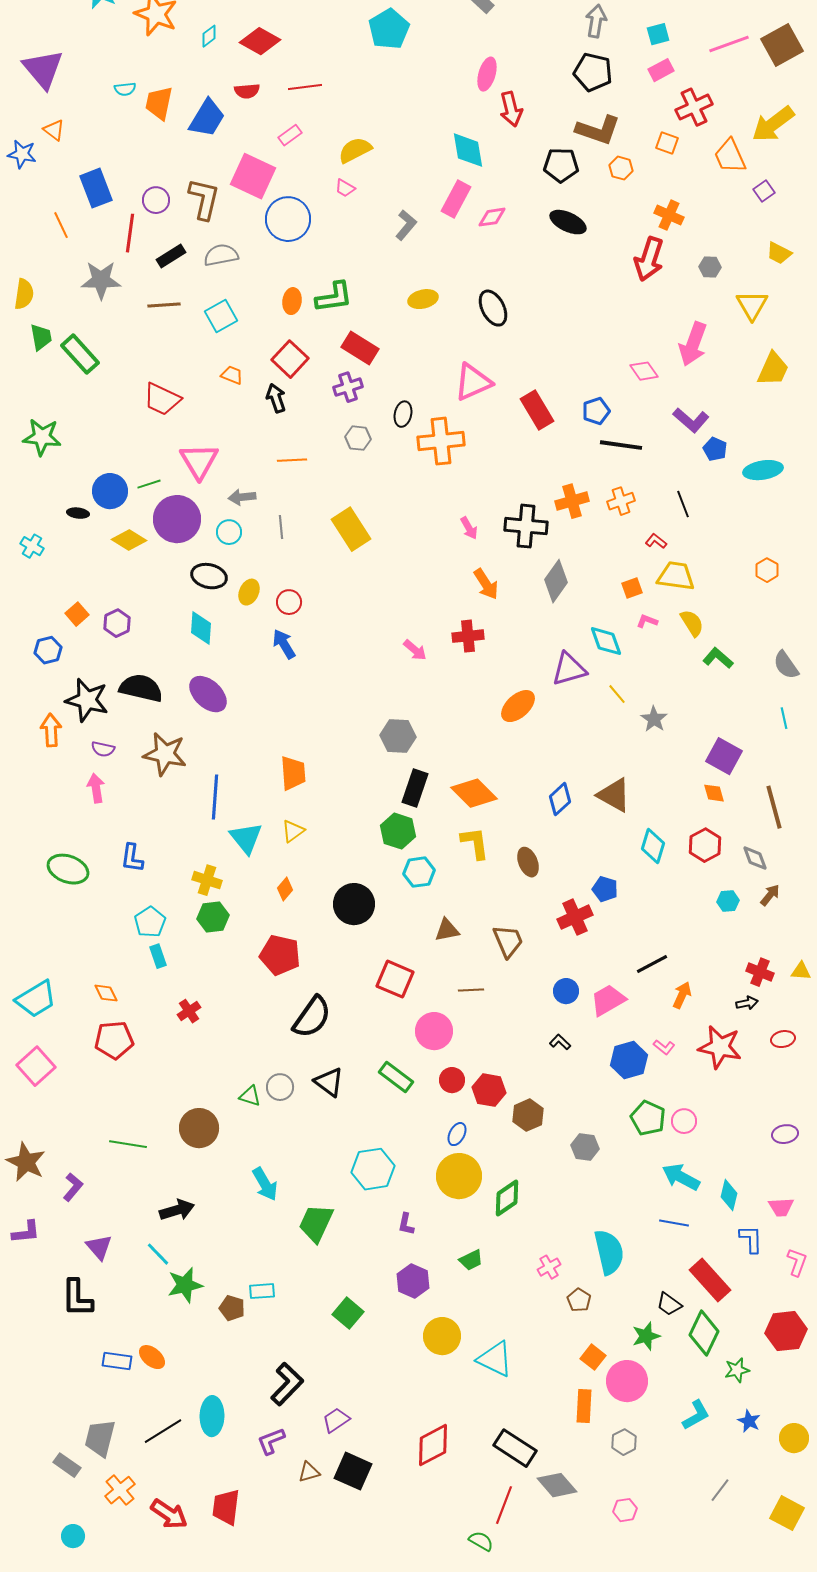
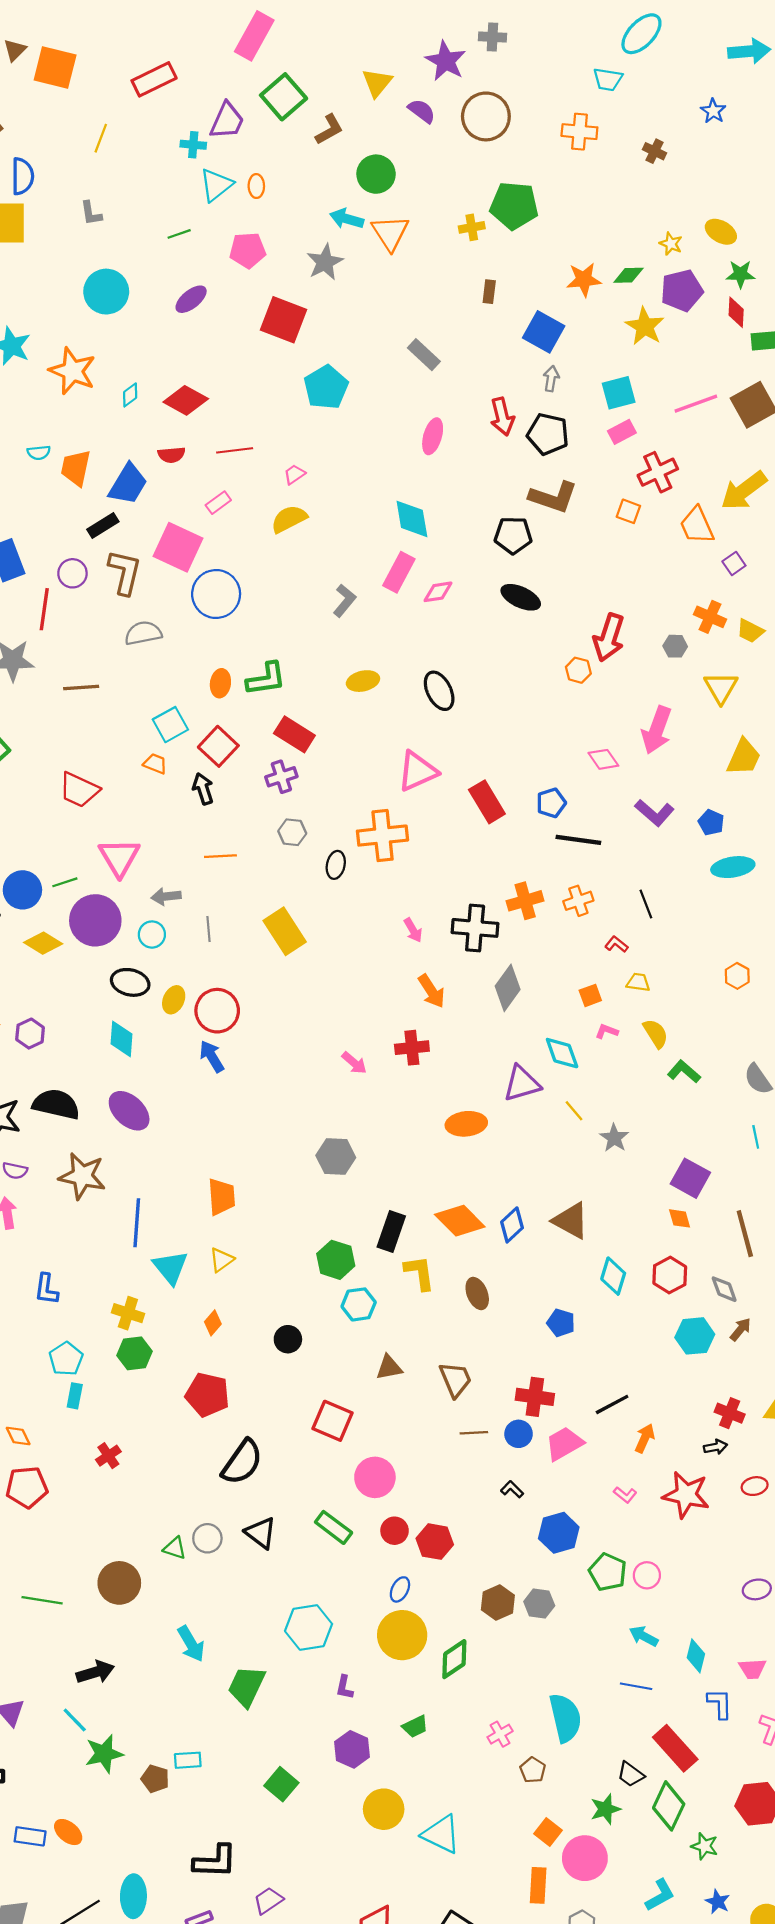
gray arrow: (596, 21) -> (551, 379), size x0.7
cyan square: (658, 34) -> (619, 393), size x1.4
red arrow: (511, 109) -> (502, 417), moved
orange hexagon: (621, 168) -> (578, 670), moved
pink trapezoid: (345, 188) -> (294, 474), moved, turned 115
orange cross: (669, 215) -> (710, 617), moved
black rectangle: (171, 256) -> (103, 525), moved
cyan square: (221, 316) -> (170, 725), moved
black ellipse: (403, 414) -> (336, 865), moved
blue pentagon: (715, 449) -> (711, 822), moved
yellow trapezoid: (676, 576) -> (638, 982), size x0.6
red circle: (289, 602) -> (217, 1011), size x1.6
orange ellipse: (518, 706) -> (466, 1124), turned 36
black rectangle: (415, 788) -> (391, 1232), moved
orange diamond: (474, 793) -> (460, 1221), moved
cyan hexagon: (728, 901) -> (695, 1336), size x1.6
black circle: (354, 904) -> (288, 1339), size x0.6
red cross: (575, 917) -> (535, 1397), moved, turned 32
cyan rectangle: (158, 956) -> (75, 1396), turned 30
brown line: (471, 990) -> (474, 1433), moved
blue hexagon: (629, 1060) -> (559, 1533), moved
brown hexagon: (528, 1115) -> (498, 1602), moved
cyan arrow: (681, 1177) -> (644, 1636), size x0.7
green star: (737, 1370) -> (705, 1846), turned 30
black L-shape: (287, 1384) -> (215, 1861), turned 48

